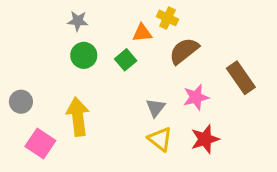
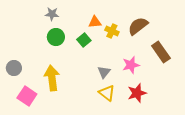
yellow cross: (168, 18) -> (112, 31), moved
brown semicircle: (184, 51) -> (138, 26), moved

